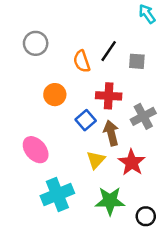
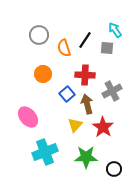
cyan arrow: (147, 14) -> (115, 30), moved
gray circle: (36, 43) -> (39, 35), moved

